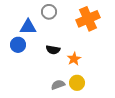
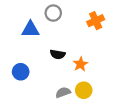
orange cross: (88, 19) -> (96, 21), size x0.7
blue circle: (18, 45) -> (21, 72), moved

